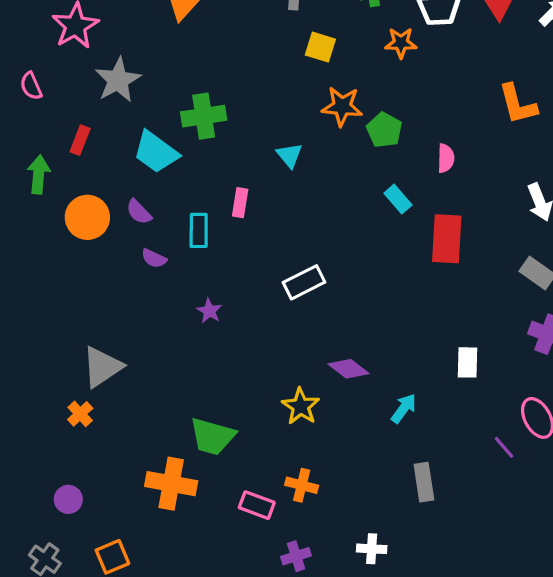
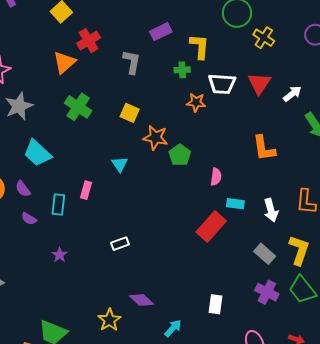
yellow square: (320, 47) -> (130, 113), moved
green cross: (204, 116) -> (78, 107), moved, turned 36
cyan rectangle: (398, 199) -> (235, 204), moved, turned -48
red rectangle: (447, 239) -> (211, 226), turned 32
white rectangle: (304, 282) -> (120, 244), size x0.7

